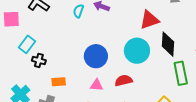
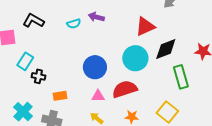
cyan semicircle: (78, 11) -> (74, 24), turned -120
black diamond: (168, 44) -> (166, 49), turned 70
red semicircle: (124, 81) -> (125, 89), size x1.4

